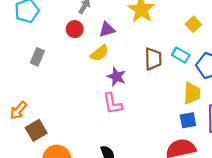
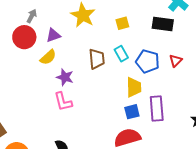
yellow square: (193, 24) -> (122, 23), moved, turned 32
red circle: (75, 29) -> (24, 37), size x1.5
cyan rectangle: (181, 55) -> (121, 54), turned 35

